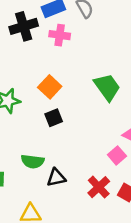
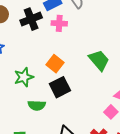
black square: (54, 118) -> (60, 87), size x1.5
green semicircle: (33, 161) -> (37, 105), moved

